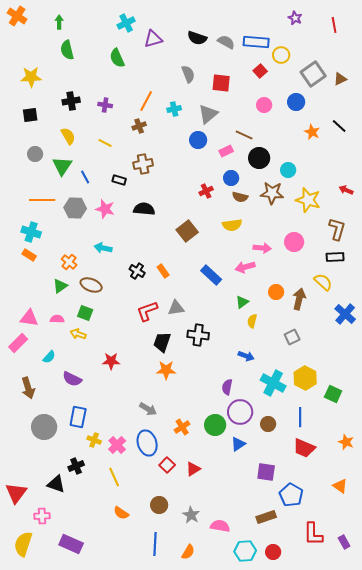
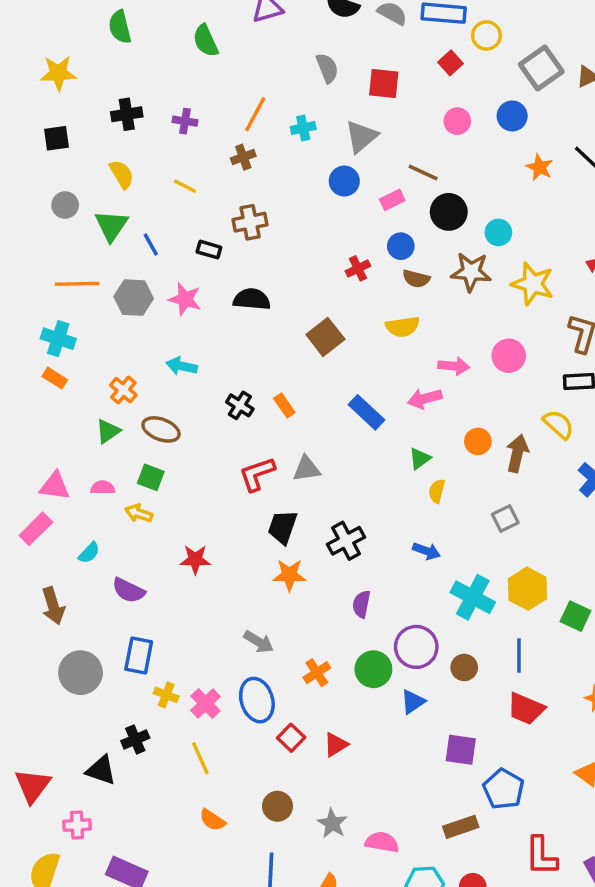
black cross: (198, 335) -> (346, 541), moved, turned -35
purple semicircle: (227, 387) -> (361, 604), moved

